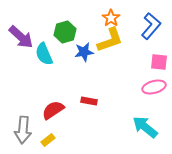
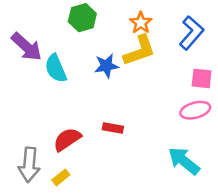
green hexagon: (65, 32) -> (82, 18), moved

